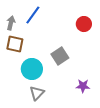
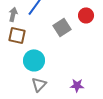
gray square: (60, 56) -> (62, 27), moved
purple star: (83, 86) -> (77, 85), moved

